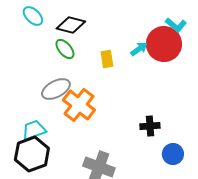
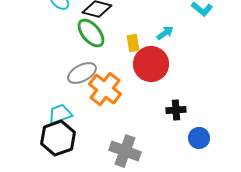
red circle: (164, 44) -> (151, 64), moved
green ellipse: (65, 49) -> (91, 33), size x1.4

